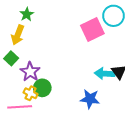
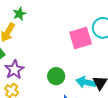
green circle: (42, 88) -> (56, 76), moved

